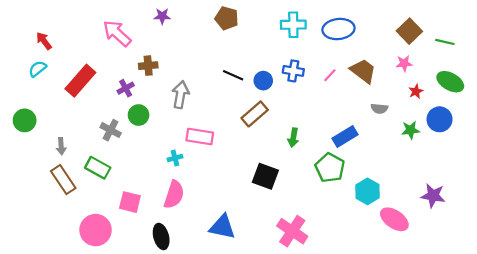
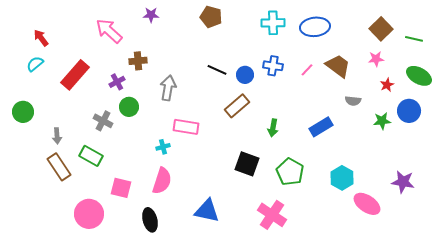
green pentagon: (330, 168) -> (290, 172), moved

